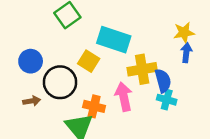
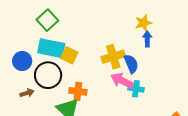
cyan rectangle: (114, 40) -> (51, 48), moved
pink arrow: (124, 97) -> (122, 81), moved, turned -45
cyan cross: (167, 100) -> (136, 89), moved

